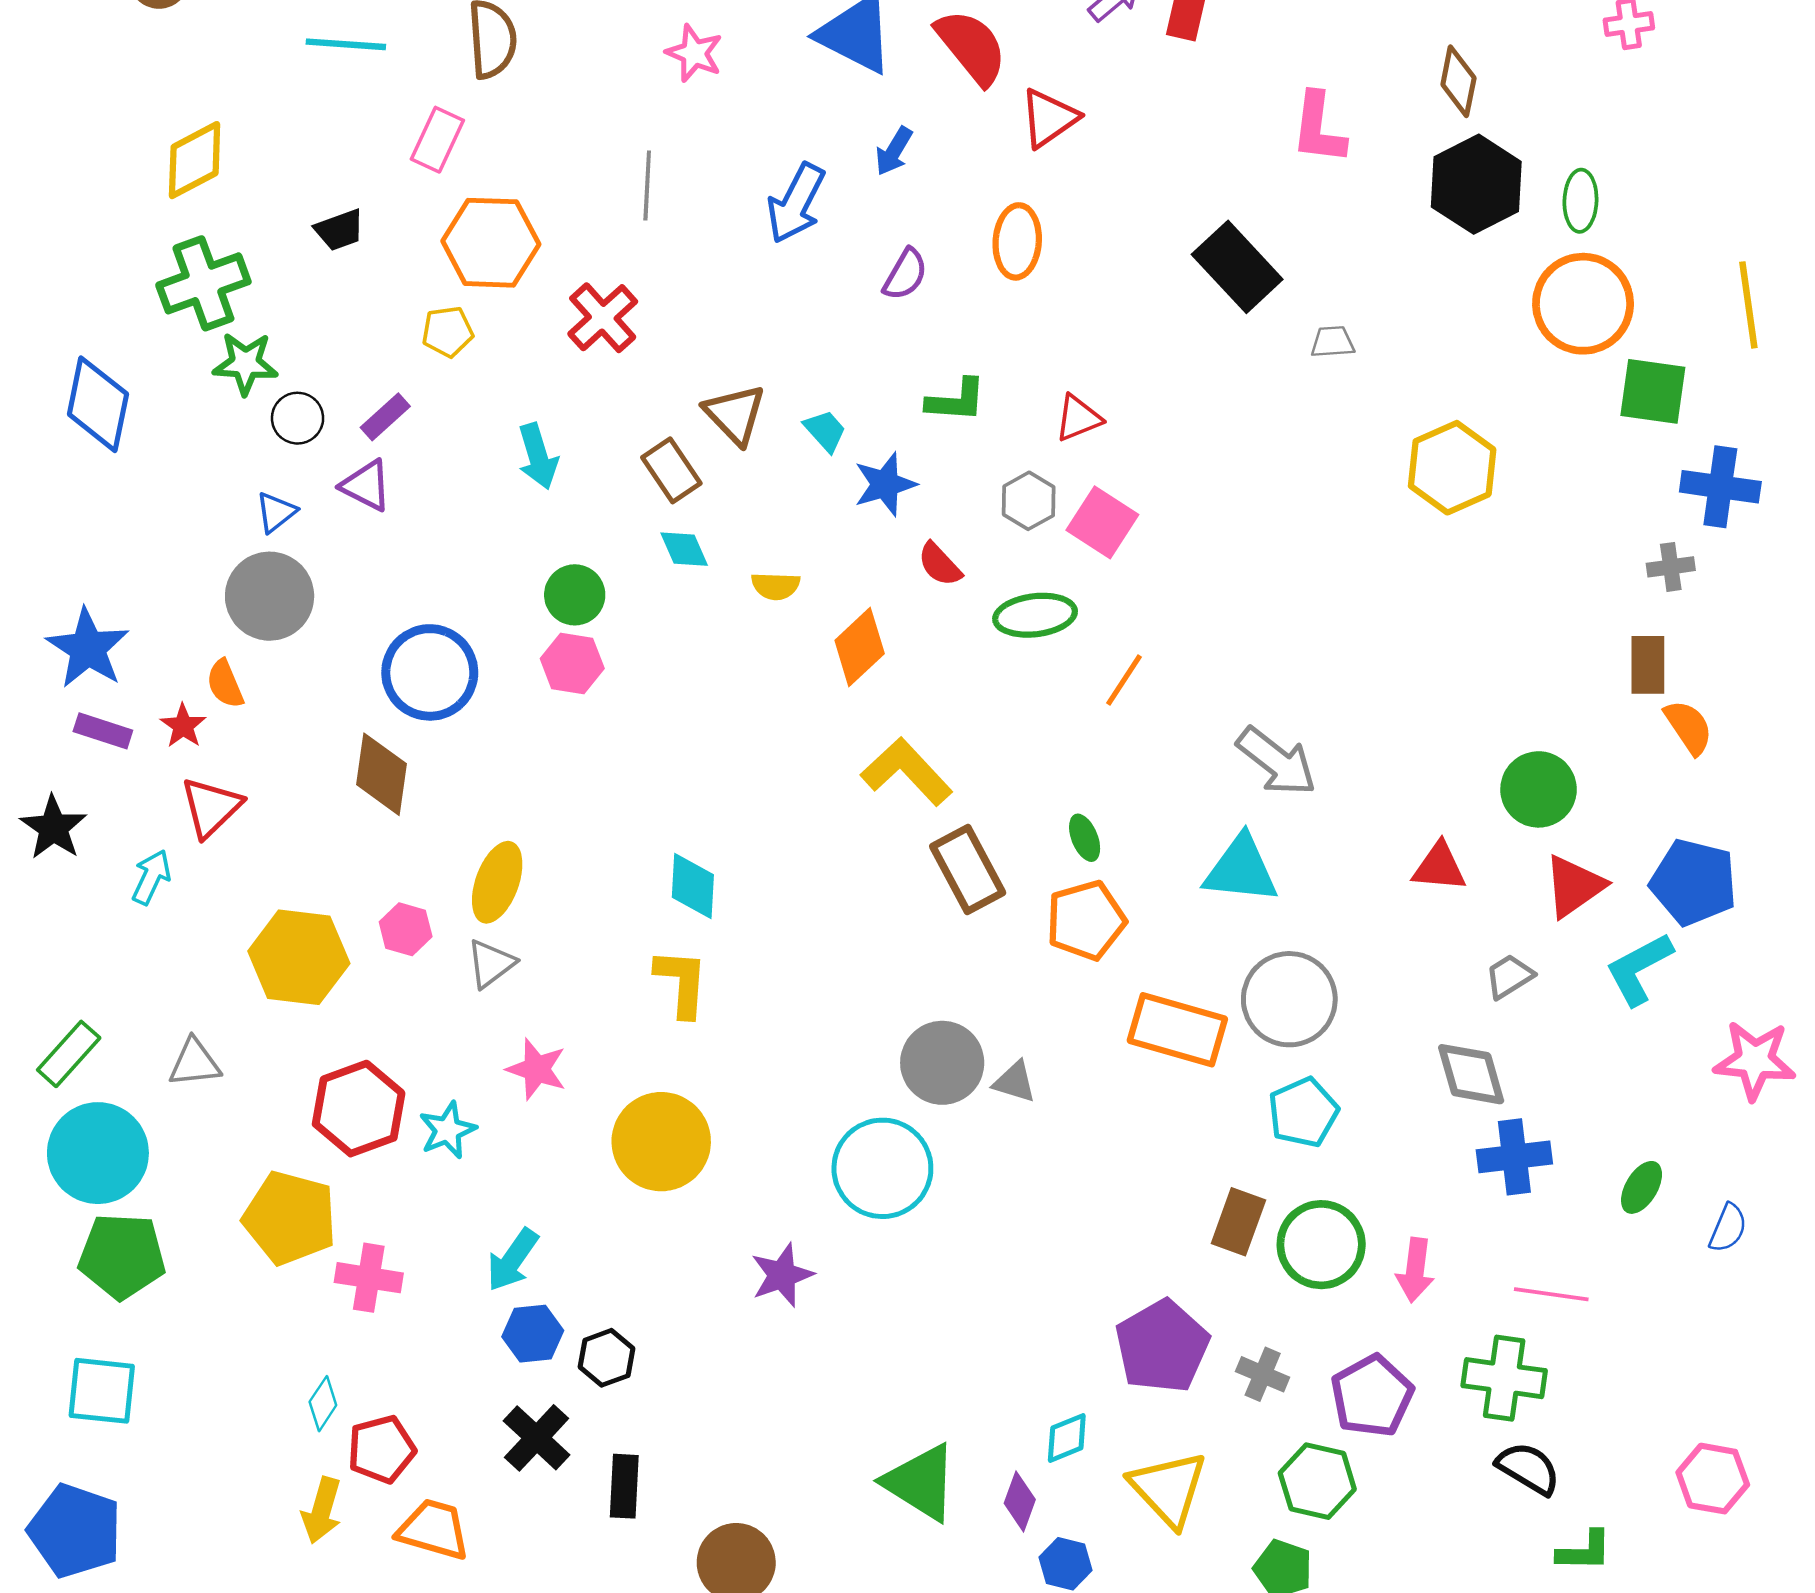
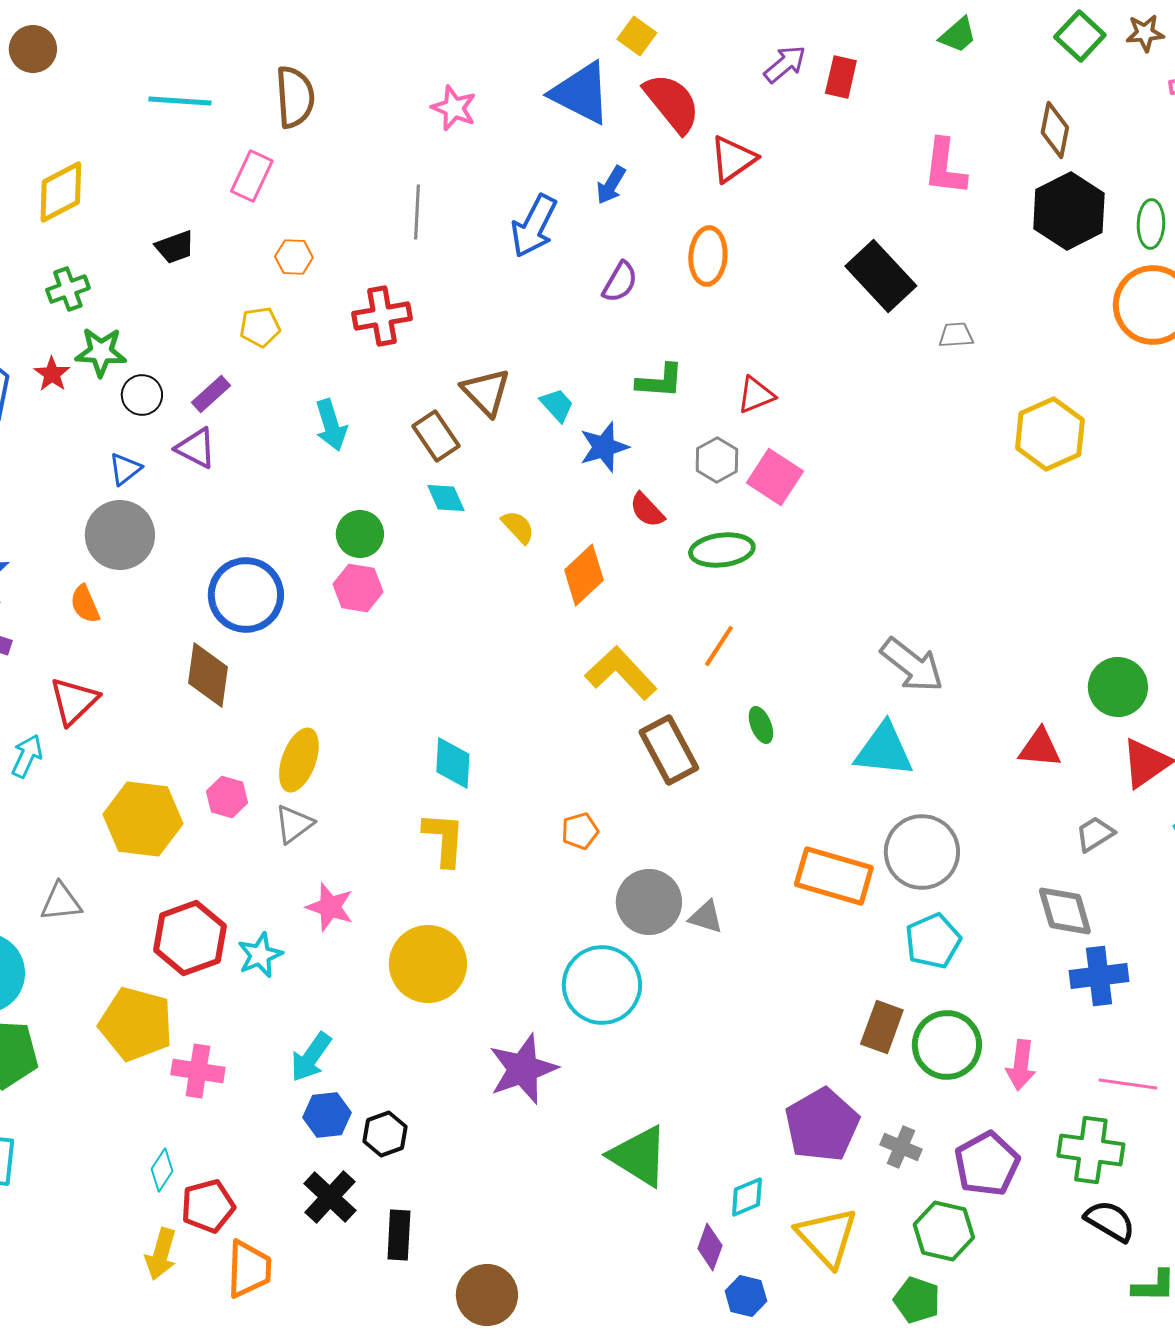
orange hexagon: (491, 243) -> (294, 257), size x0.5
green cross: (203, 283) -> (68, 289), size x0.6
red cross: (603, 318) -> (382, 316), turned 32
yellow semicircle: (776, 586) -> (518, 527), turned -135
orange line: (1124, 680) -> (719, 646), moved
red star: (183, 726) -> (52, 374), moved
orange pentagon: (1086, 920) -> (580, 831), moved, size x0.6
purple star: (782, 1275) -> (523, 1069), size x1.4
green triangle: (921, 1482) -> (639, 1156), moved
orange trapezoid: (434, 1529) -> (249, 1269), turned 76

